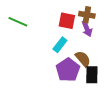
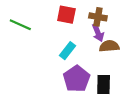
red square: (67, 21) -> (66, 15), moved
brown semicircle: (83, 59) -> (109, 46), moved, turned -54

